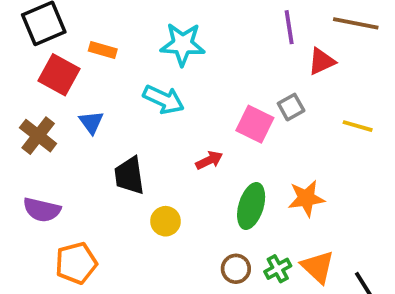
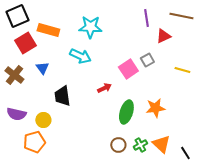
orange rectangle: (103, 50) -> (48, 30), size x1.5
red square: (59, 75) -> (25, 43), turned 30
pink square: (255, 124) -> (128, 69), turned 30
yellow circle: (166, 221) -> (43, 120), moved

